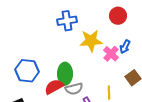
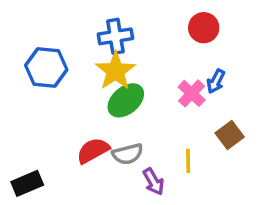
yellow star: (91, 41) -> (115, 71), moved, turned -30
blue hexagon: (27, 71) -> (46, 67), moved
green ellipse: (65, 74) -> (126, 100), moved, turned 50

